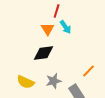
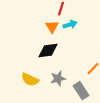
cyan arrow: (66, 27) -> (70, 25), turned -72

